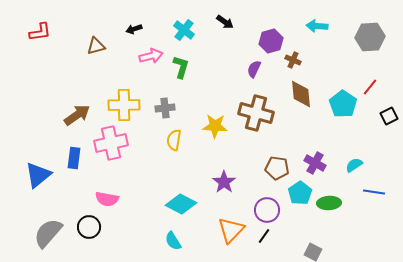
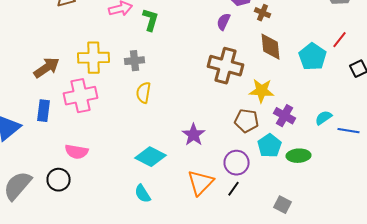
yellow star: (215, 126) -> (262, 91), moved
blue line: (374, 192) -> (348, 131), moved

